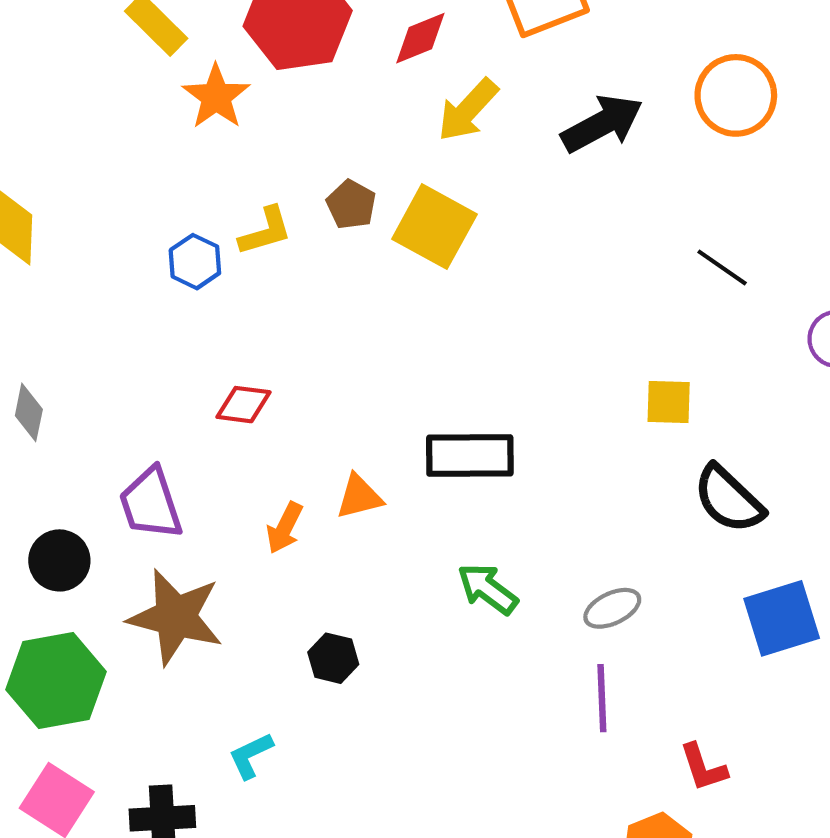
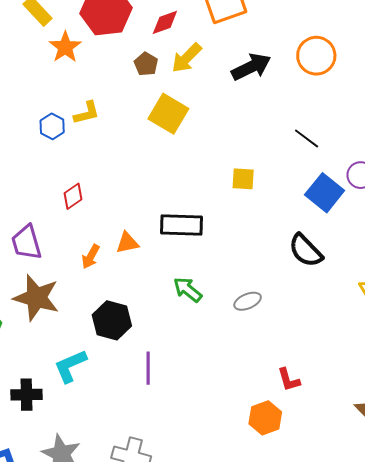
brown pentagon: (351, 205) -> (146, 64), moved
yellow square: (669, 402) -> (243, 179), moved
red diamond: (243, 405) -> (73, 196), turned -44
blue square: (782, 618) -> (325, 193), moved, turned -36
black hexagon: (333, 658) -> (112, 320), size x1.6
purple line: (602, 698) -> (148, 368), moved
cyan L-shape: (251, 756) -> (70, 366), size x1.5

